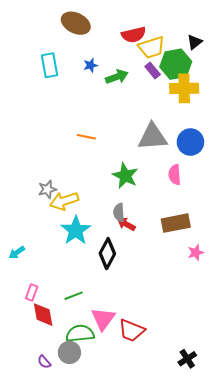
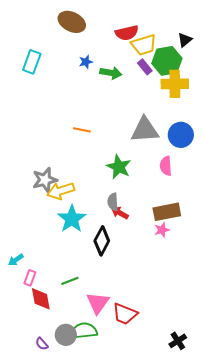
cyan rectangle: (49, 65) -> (32, 62), moved, turned 30
green arrow: (117, 77) -> (111, 73), turned 30
gray star: (47, 189) -> (45, 180), size x1.4
cyan arrow: (17, 253) -> (16, 260), moved
pink star: (196, 253) -> (162, 230), moved
green semicircle: (80, 334) -> (84, 331), moved

